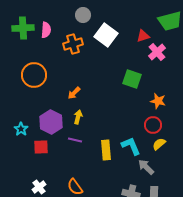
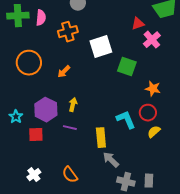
white square: (106, 35) -> (101, 47), moved, turned 35
orange arrow: (74, 93) -> (64, 72), moved
cyan L-shape: (131, 146) -> (126, 120), moved
gray arrow: (146, 167) -> (111, 160), moved

